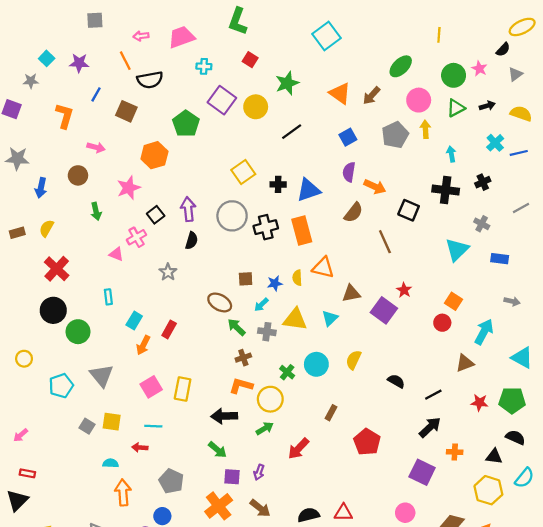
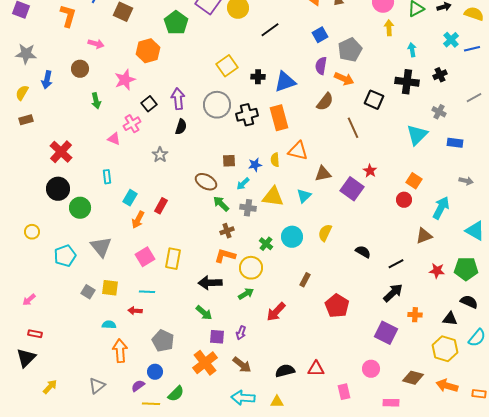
gray pentagon: (395, 135) -> (350, 50), moved
yellow semicircle: (47, 228) -> (22, 93), moved

